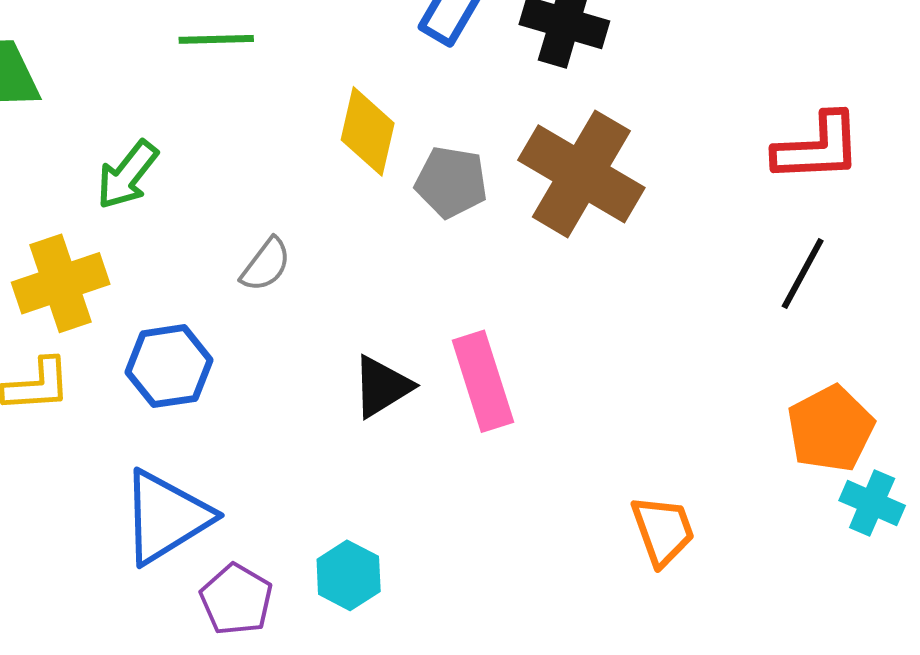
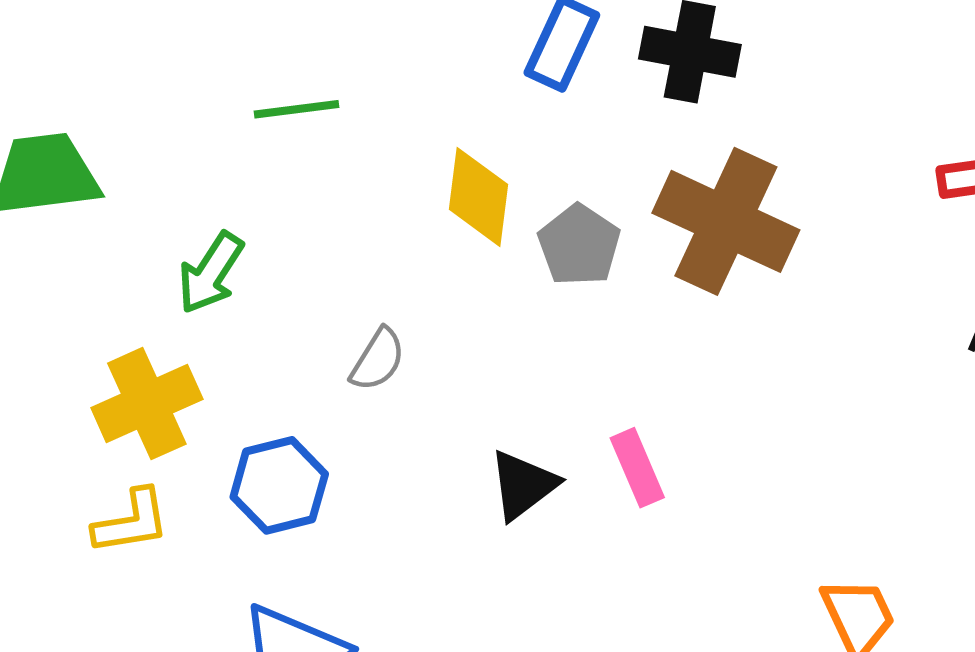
gray pentagon: (451, 182) -> (579, 245), turned 30
pink rectangle: (483, 381) -> (637, 468), size x0.7

